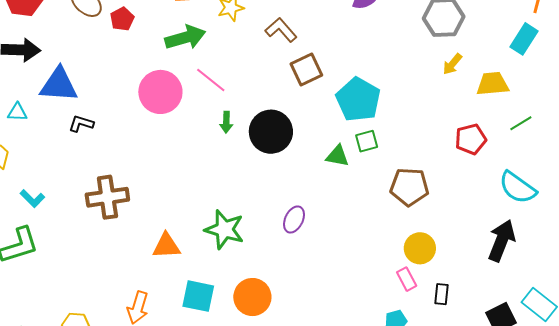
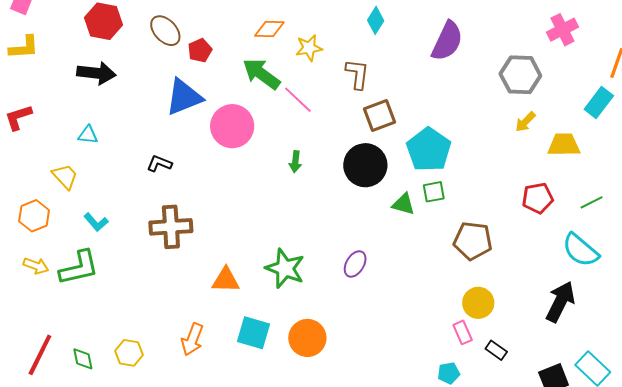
brown L-shape: (281, 30) -> (357, 74), turned 44
green arrow: (185, 37) -> (261, 74), turned -132
pink line: (211, 80) -> (298, 100), moved
blue triangle: (59, 85) -> (184, 97), moved, turned -30
green line: (521, 123) -> (592, 202), moved
black L-shape: (81, 124) -> (159, 164), moved
black circle: (271, 132) -> (365, 165), moved
black rectangle: (442, 294) -> (496, 350), turned -65

